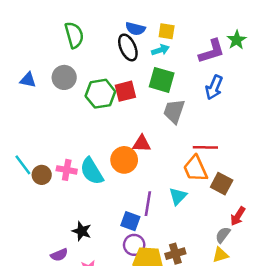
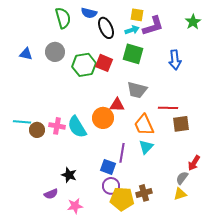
blue semicircle: (135, 29) -> (89, 13), moved
purple L-shape: (212, 51) -> (153, 26), moved
blue arrow: (214, 87) -> (175, 60), turned -30
red square: (125, 91) -> (104, 63), turned 36
gray trapezoid: (174, 111) -> (137, 90), moved, turned -95
cyan line: (23, 165) -> (22, 122), turned -48
orange trapezoid: (195, 169) -> (144, 125), moved
brown square: (222, 184) -> (181, 124), moved, turned -36

